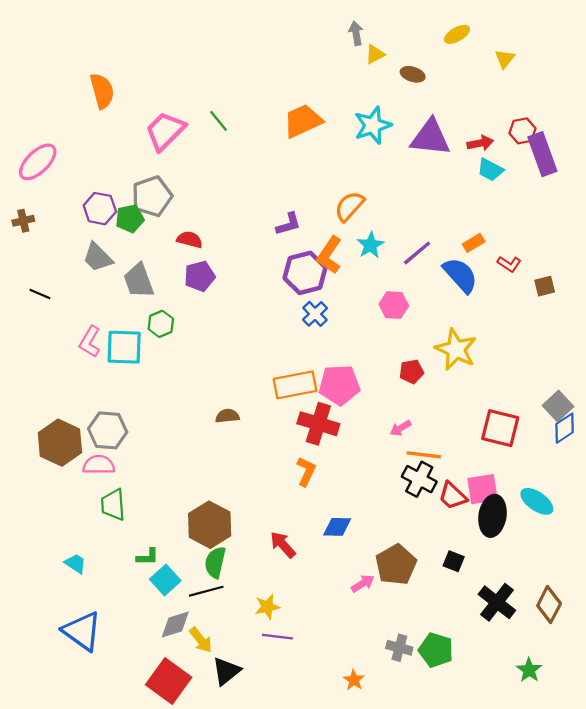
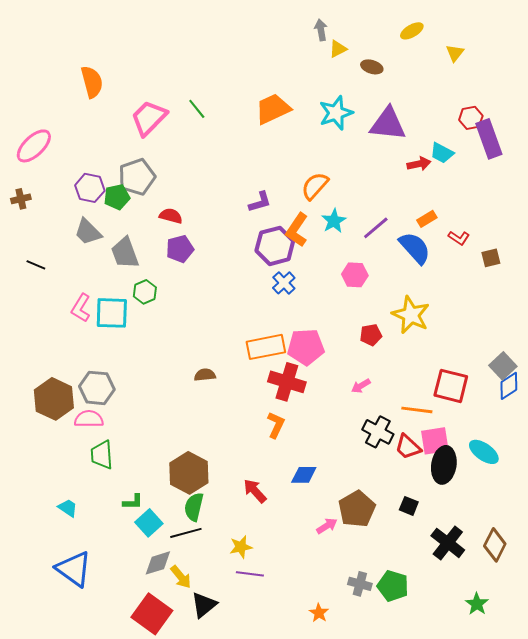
red arrow: (480, 143) -> (419, 164), moved
orange line: (424, 455) -> (417, 410), moved

